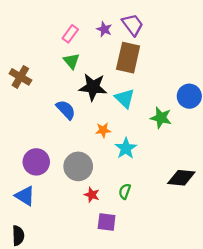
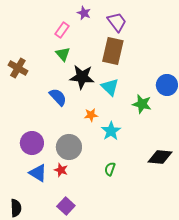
purple star: (104, 29) -> (84, 13), moved
red star: (92, 195) -> (61, 170), moved
blue triangle: (25, 196) -> (38, 173), moved
purple square: (107, 222) -> (66, 206), moved, turned 36

